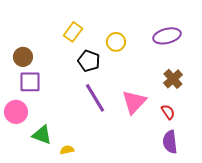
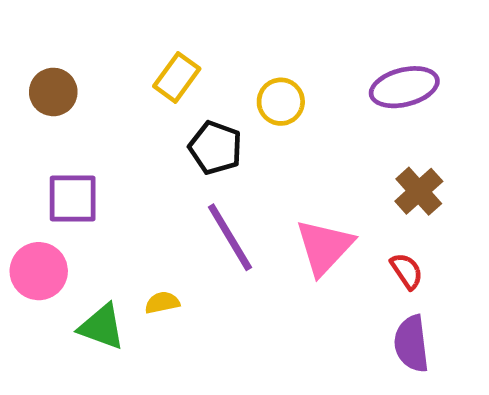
brown circle: (23, 57) -> (53, 92), moved
yellow semicircle: (67, 150) -> (162, 303), moved

